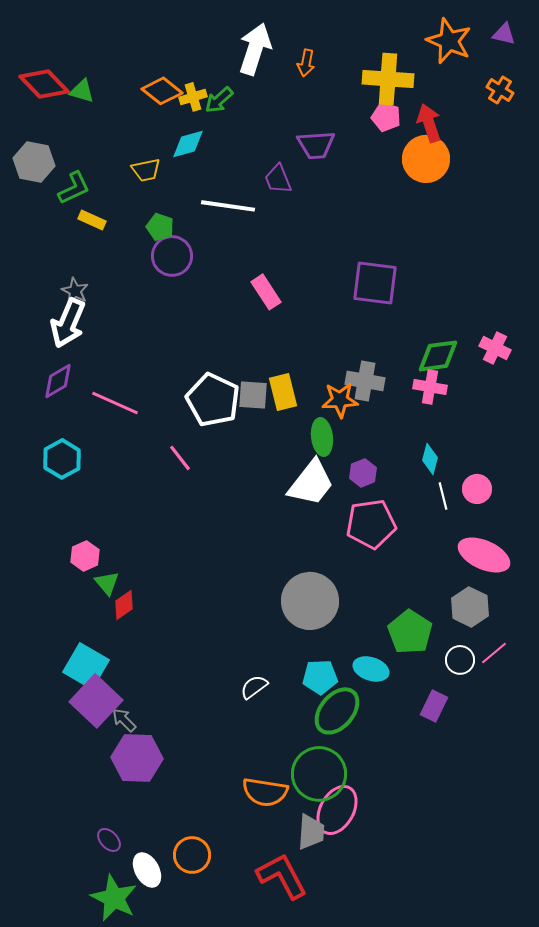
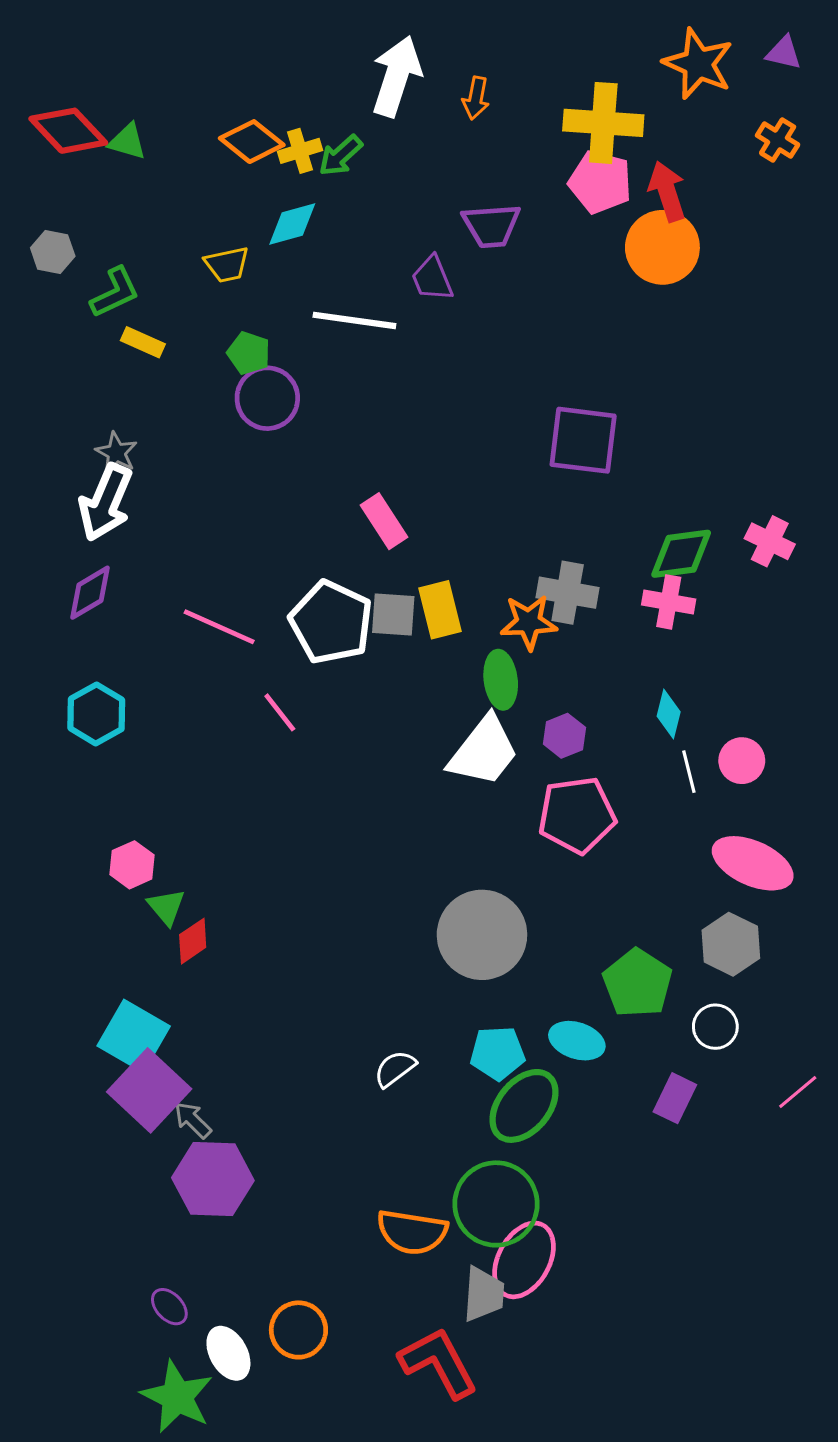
pink pentagon: (386, 117) -> (600, 182), size x1.4
gray hexagon: (34, 162) -> (53, 252), size x0.7
pink rectangle: (266, 292) -> (384, 521), moved
pink line: (115, 403) -> (219, 627), moved
pink line: (494, 653) -> (798, 1092), moved

